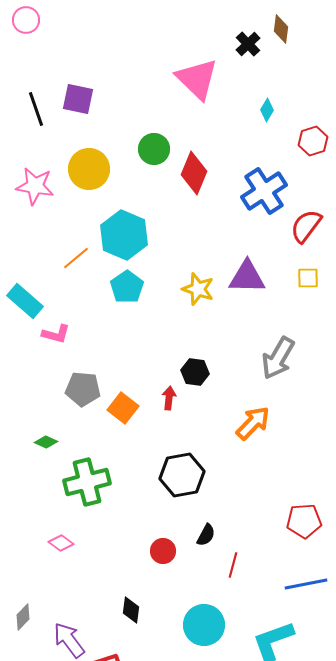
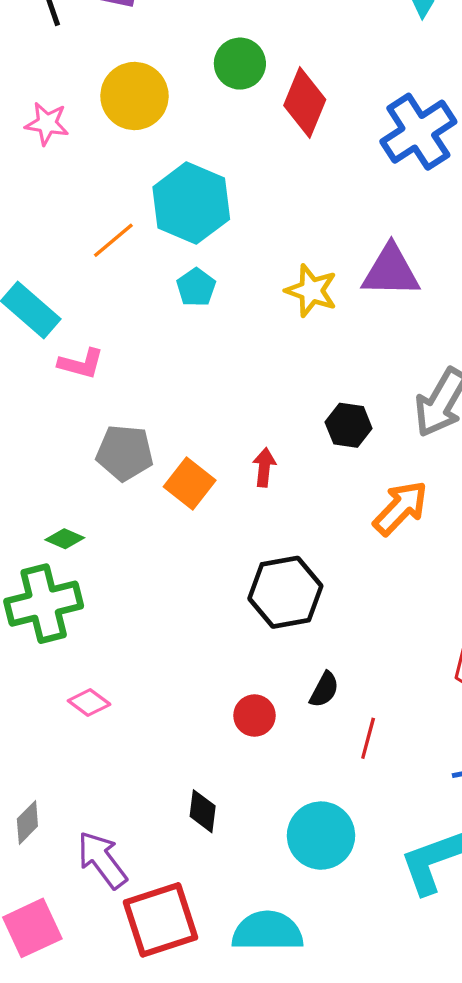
pink star: (35, 186) -> (47, 124), size x0.7
cyan pentagon: (127, 287) -> (196, 287), size x0.7
black hexagon: (195, 372) -> (349, 425), moved
green cross: (87, 482) -> (44, 604), moved

